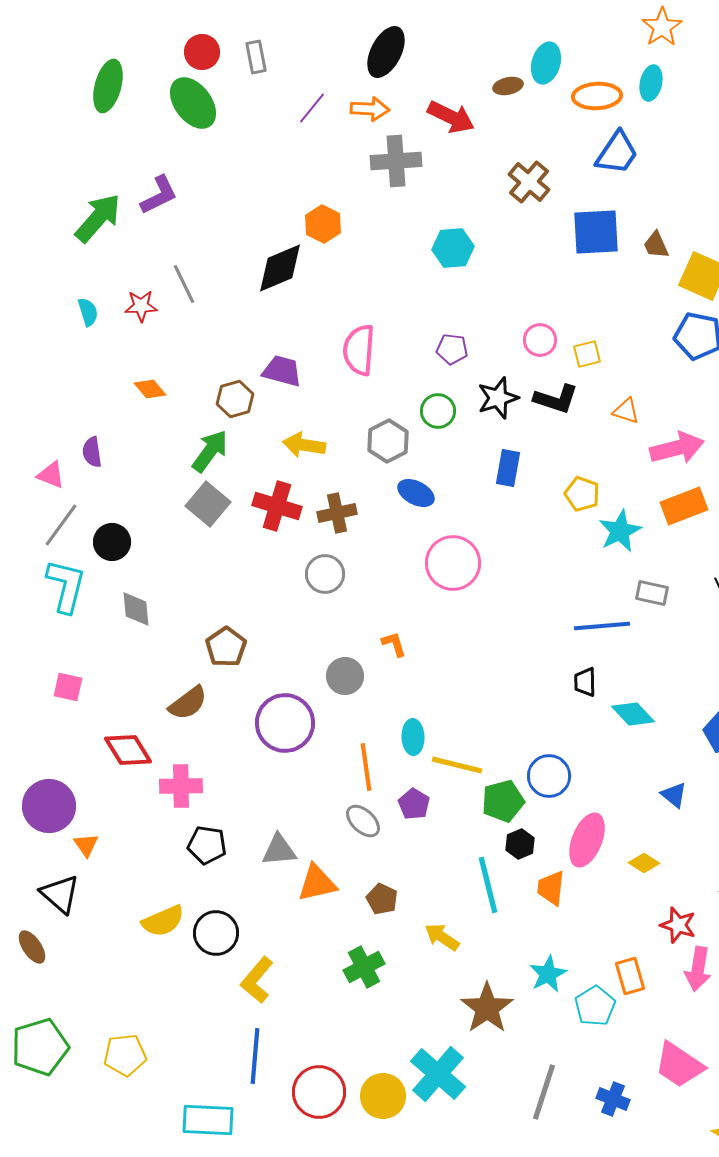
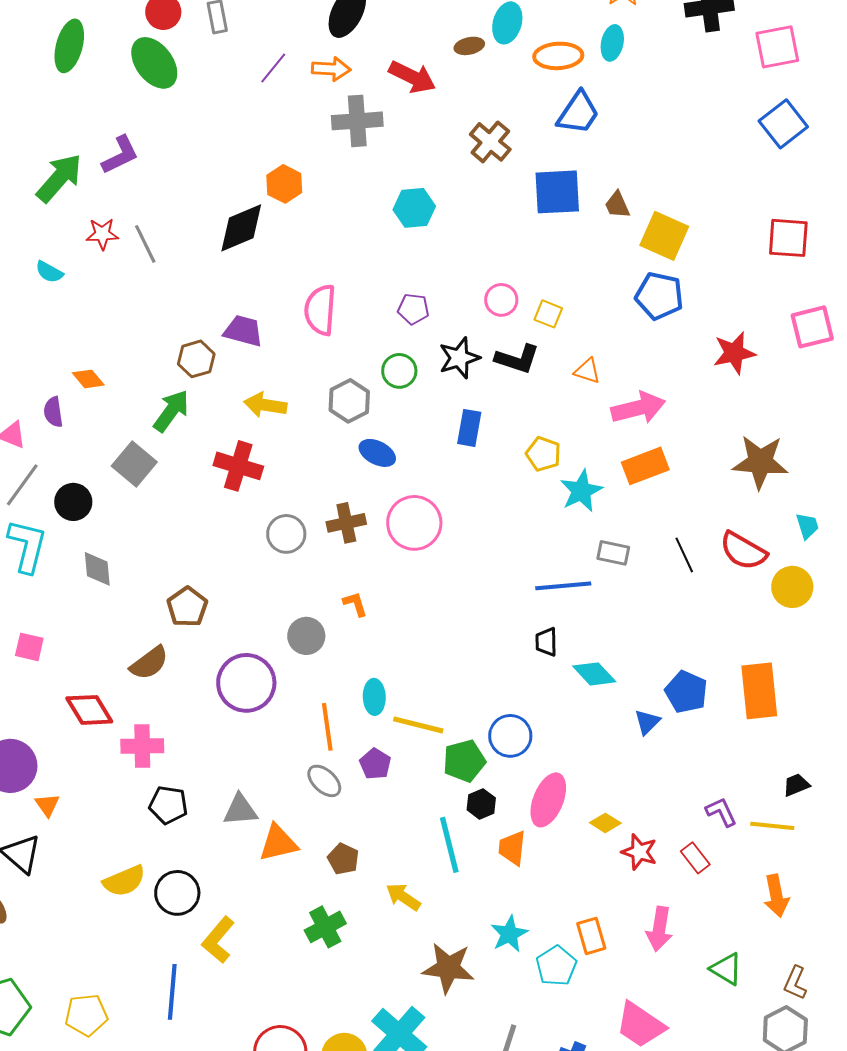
red star: (141, 306) -> (102, 234), moved
cyan semicircle: (88, 312) -> (49, 272), turned 136
yellow square: (587, 354) -> (548, 314), turned 36
orange diamond: (150, 389) -> (88, 379), moved
gray square: (208, 504) -> (134, 464), moved
brown cross: (337, 513) -> (346, 523), moved
blue triangle: (674, 795) -> (647, 722), moved, turned 36
red star: (678, 925) -> (639, 852), moved
brown star: (487, 1008) -> (448, 968), turned -30
blue line: (255, 1056) -> (172, 992), moved

